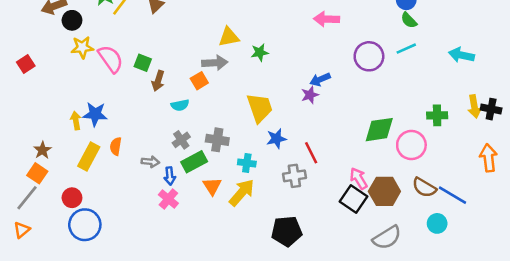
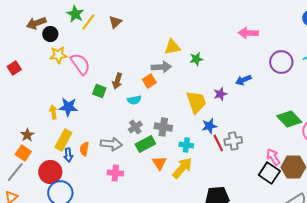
green square: (143, 63) -> (99, 91), moved
purple star: (310, 95) -> (220, 94), moved
green diamond: (379, 130) -> (289, 119), turned 55
orange semicircle: (116, 146) -> (84, 149), moved
red line: (311, 153) -> (218, 143), moved
gray arrow: (150, 162) -> (111, 144), size x1.5
blue arrow: (170, 176) -> (68, 155), moved
gray cross: (294, 176) -> (233, 141), moved
red circle: (72, 198) -> (50, 172), size x1.5
pink cross: (168, 199) -> (115, 173), moved, turned -35

